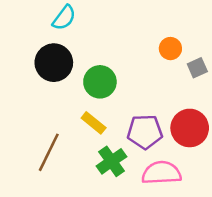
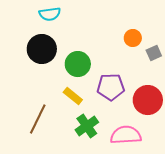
cyan semicircle: (64, 18) -> (50, 14), turned 45
purple pentagon: (145, 132) -> (111, 87), moved

